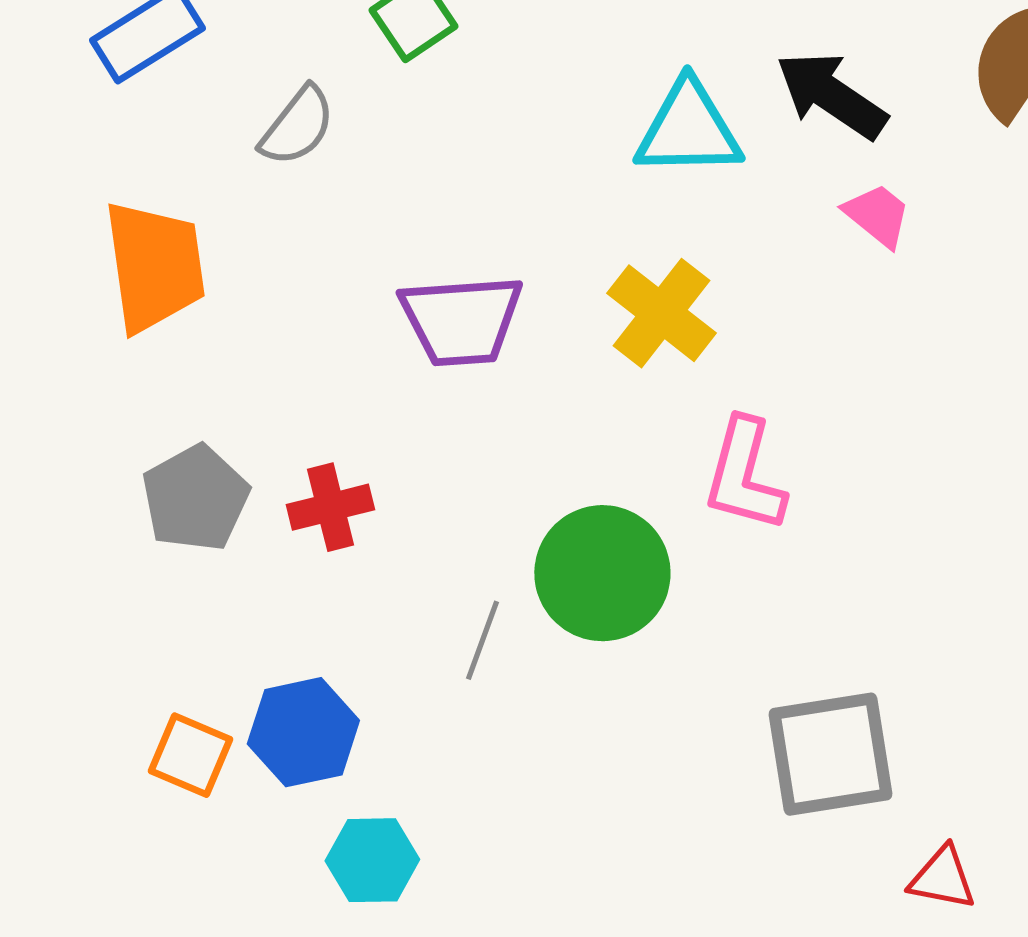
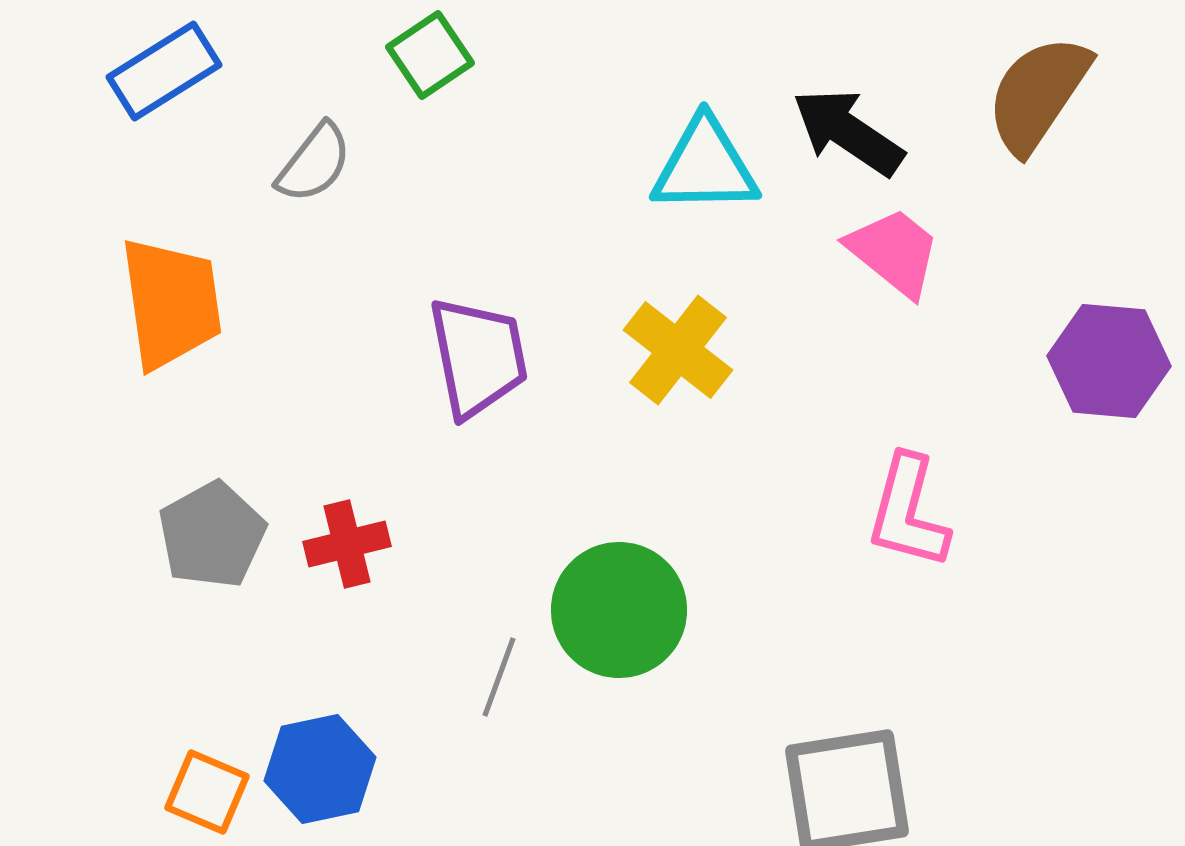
pink trapezoid: (877, 215) -> (894, 252), size x1.4
purple trapezoid: (461, 320) -> (478, 357), turned -97
pink L-shape: (744, 475) -> (908, 512), moved

